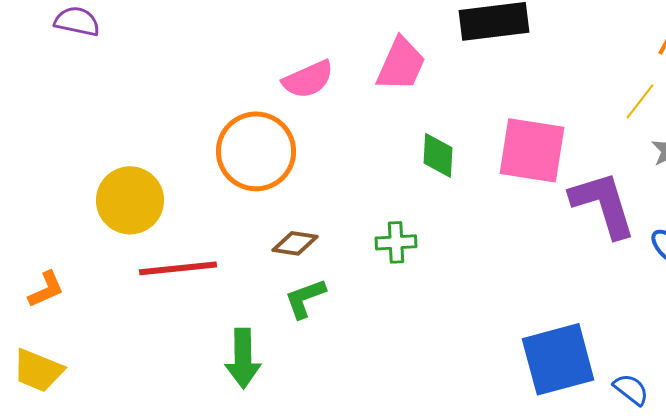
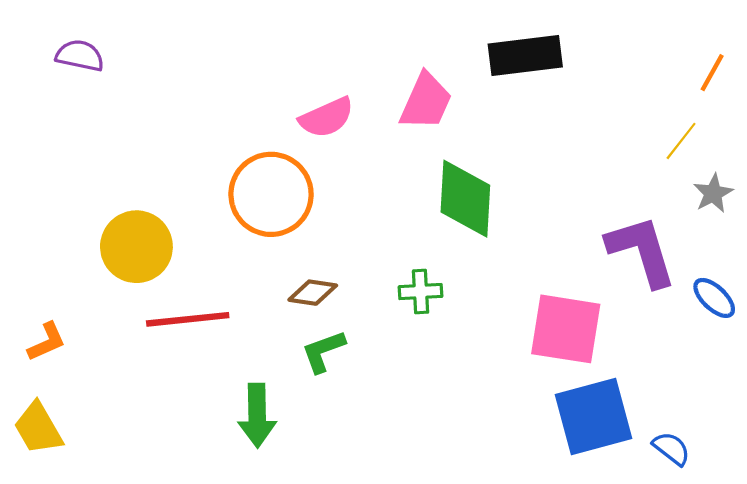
pink square: (532, 150) -> (566, 329), moved
green diamond: (438, 155) -> (465, 199), size x1.6
yellow trapezoid: (38, 370) -> (38, 428), turned 38

